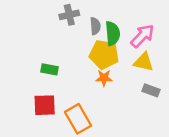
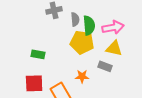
pink arrow: (142, 36) -> (113, 27), turned 35
orange star: (104, 78) -> (82, 76), moved
gray rectangle: (151, 90) -> (105, 66), moved

